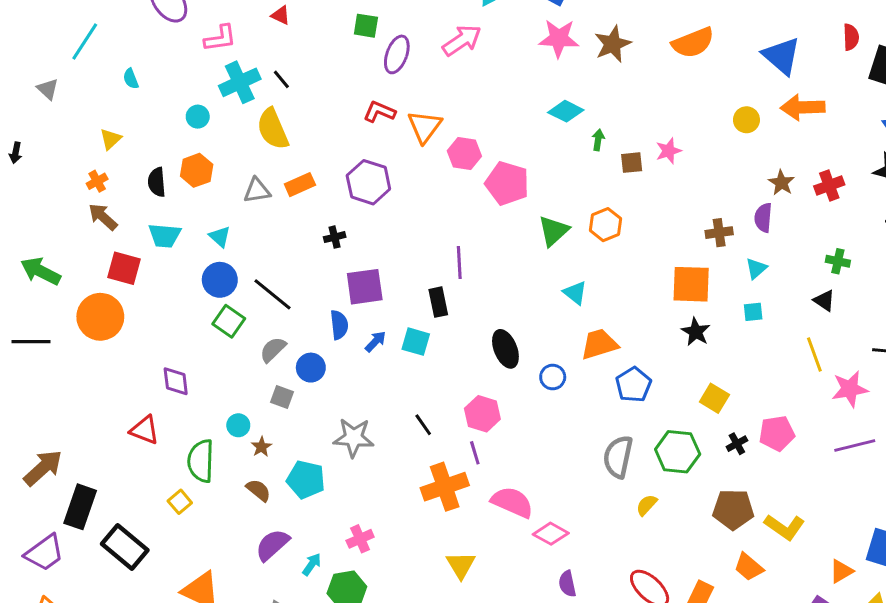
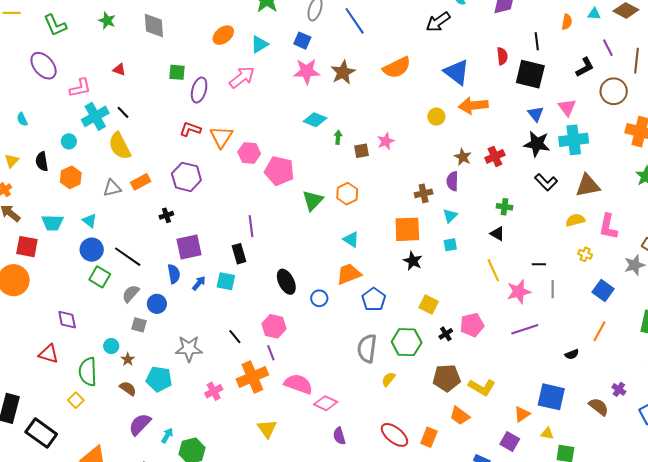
black semicircle: (157, 182) -> (42, 161), moved
cyan triangle: (575, 293) -> (351, 239), moved
pink cross: (360, 539) -> (214, 391), moved

